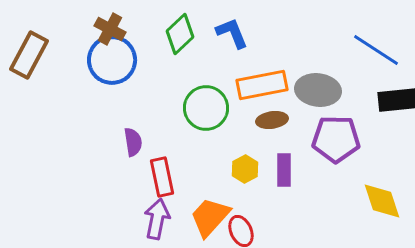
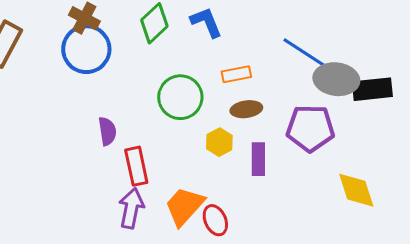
blue line: (376, 50) -> (305, 53), moved
orange rectangle: (262, 85) -> (236, 74), size x0.6
gray ellipse: (318, 90) -> (336, 79), moved
yellow hexagon: (245, 169) -> (219, 142), moved

